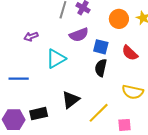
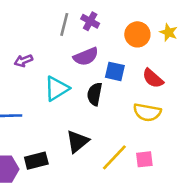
black semicircle: (101, 68) -> (95, 94), moved
yellow semicircle: (133, 92) -> (147, 112), moved
pink square: (125, 125) -> (144, 159), moved

